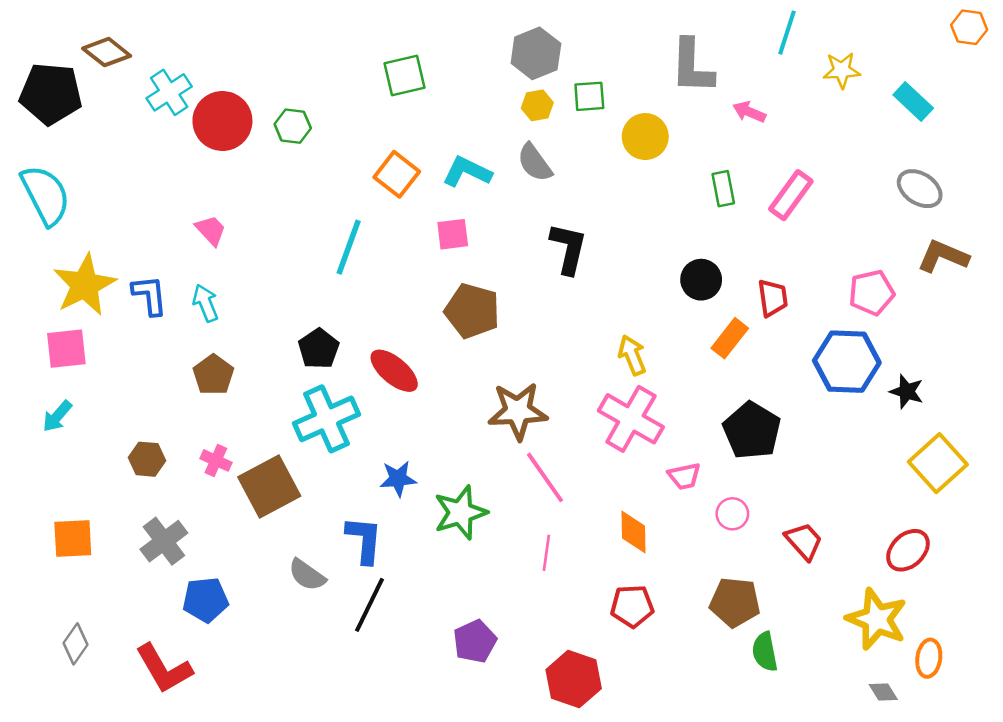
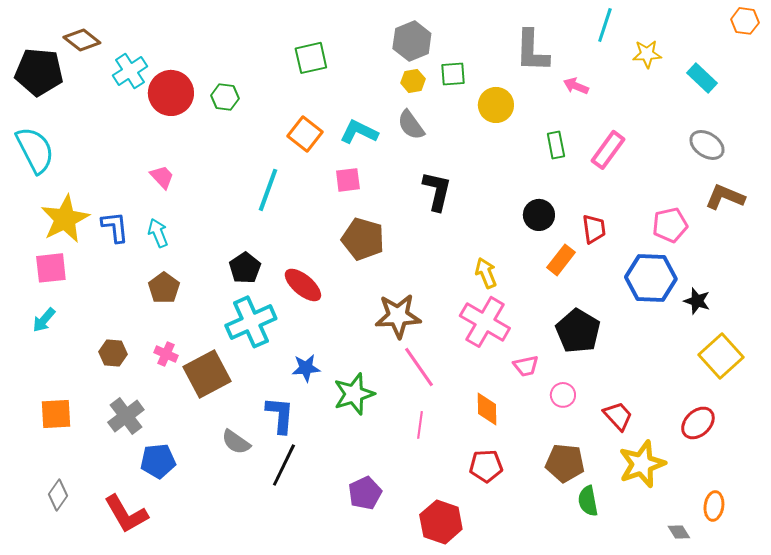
yellow star: (877, 619) -> (642, 464), moved, turned 30

